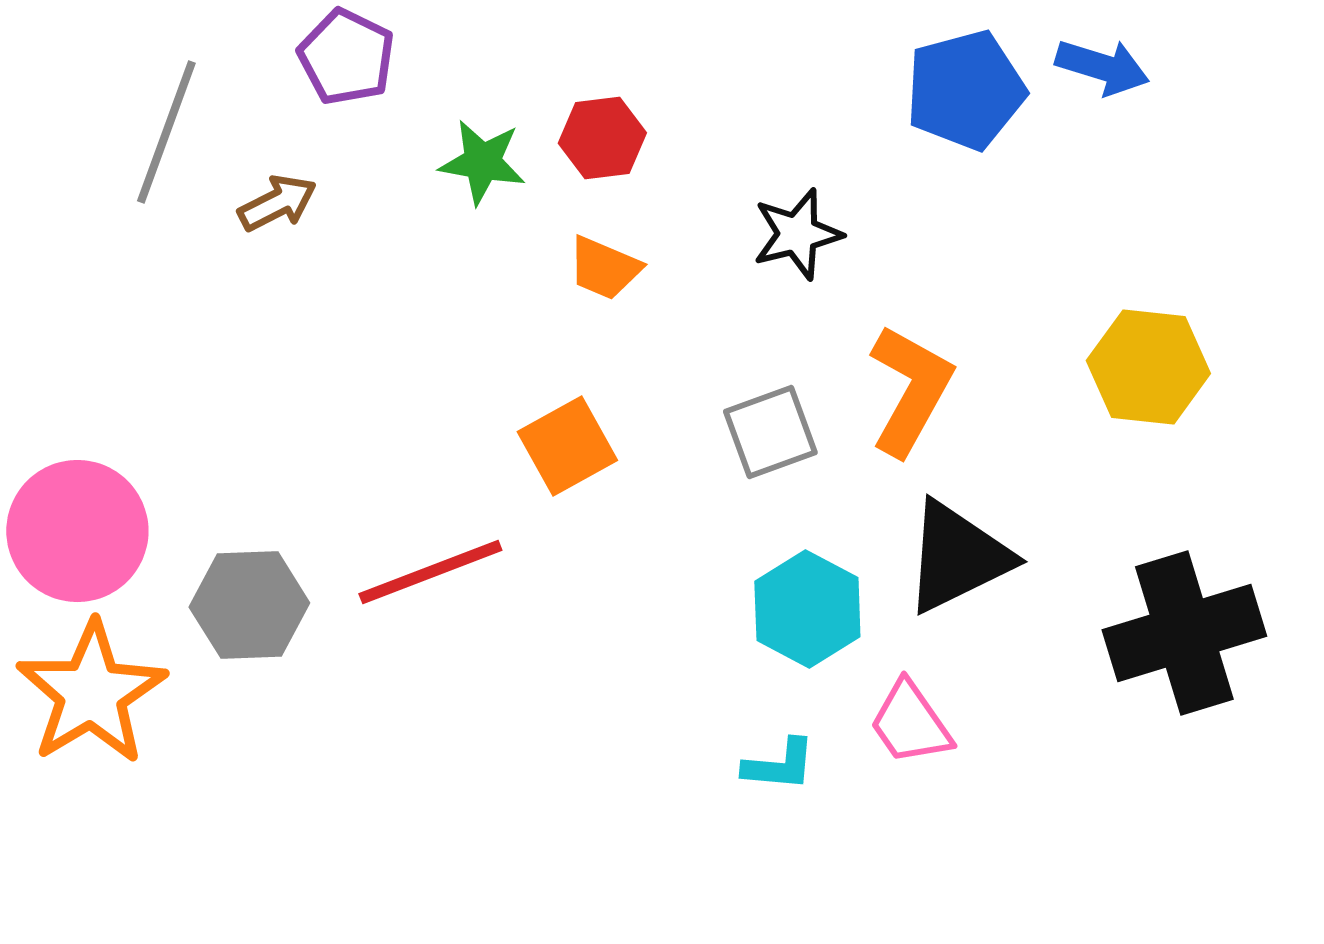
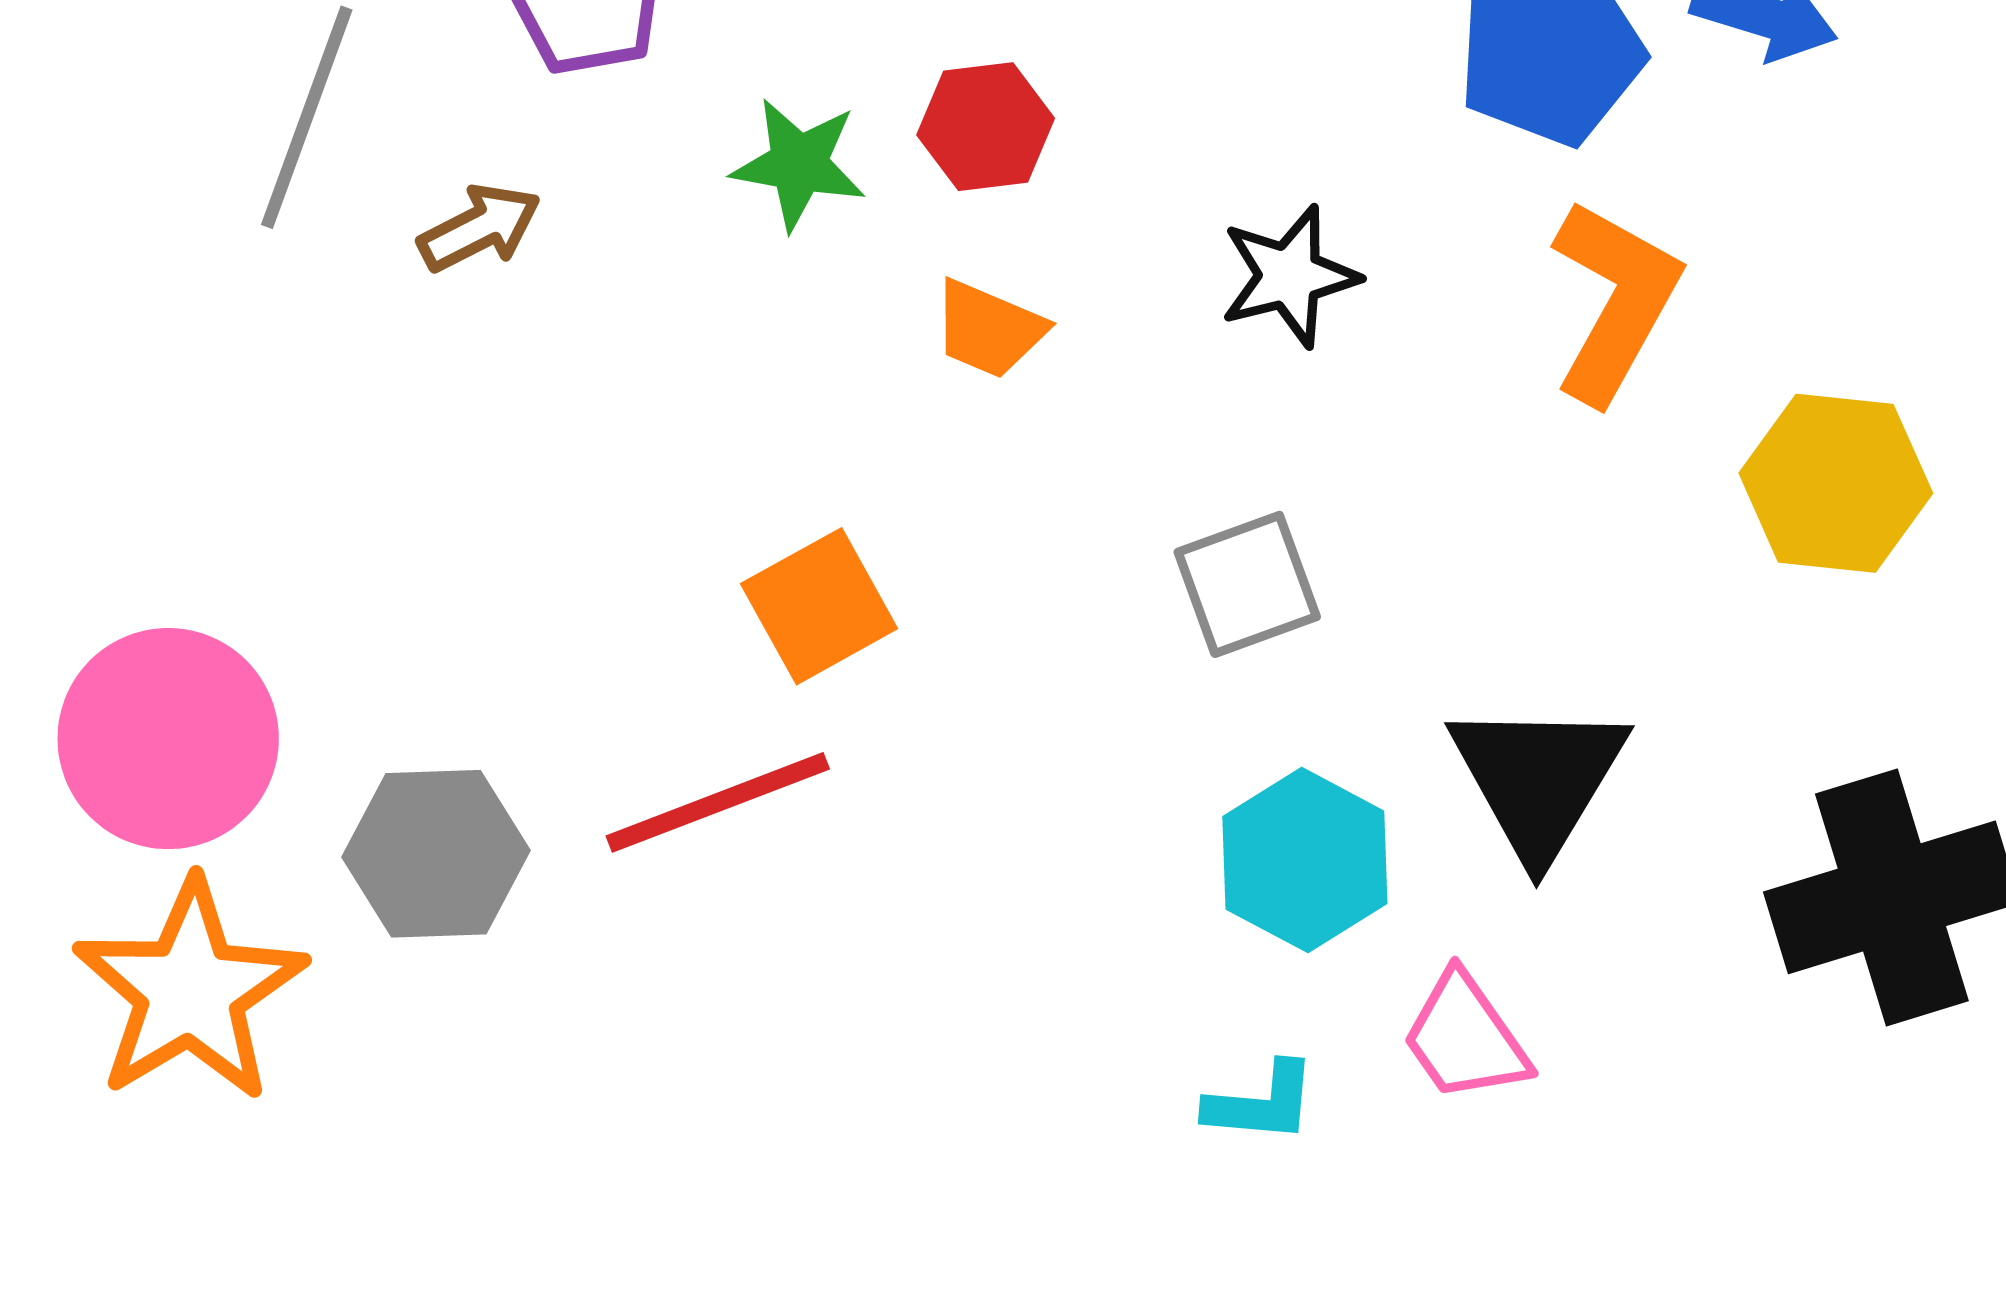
orange L-shape: (910, 390) -> (1615, 301), moved
orange square: (567, 446) -> (819, 606), moved
black triangle: (957, 557) -> (1538, 779), turned -33

